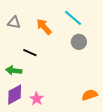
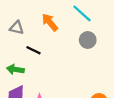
gray triangle: (14, 23) -> (17, 28), moved

